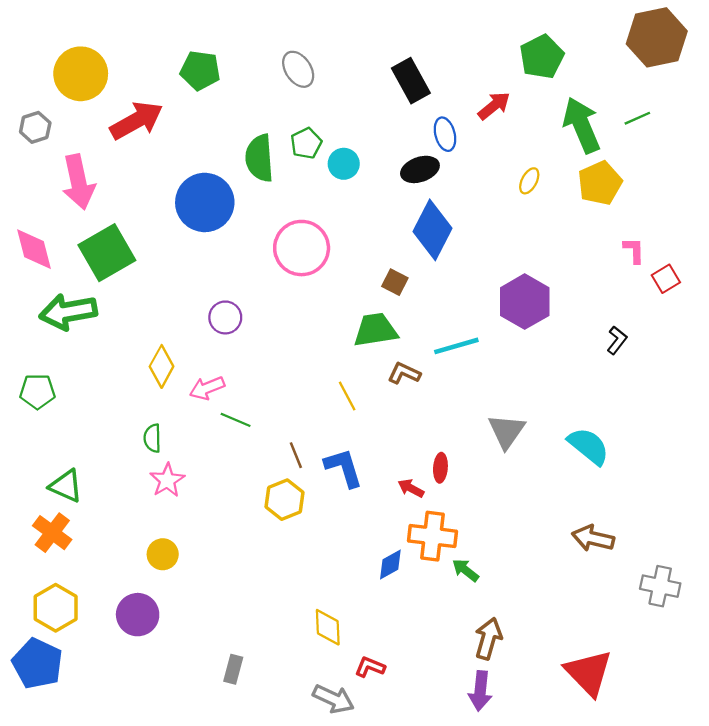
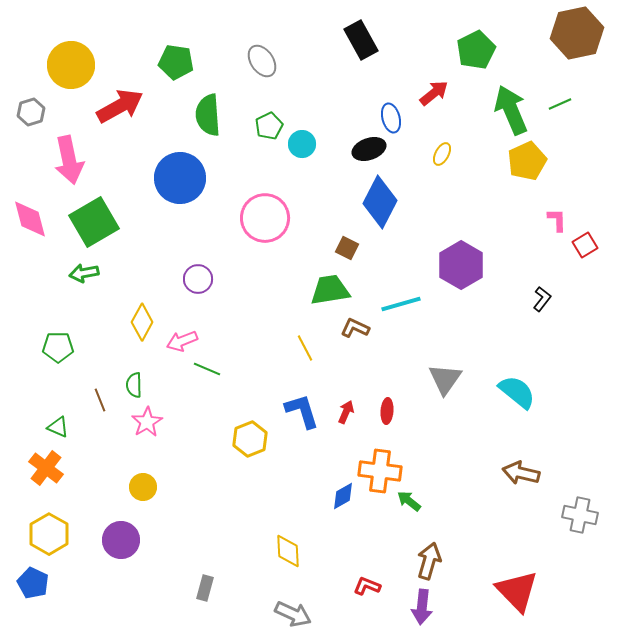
black rectangle: (411, 81) -> (361, 40), moved
green semicircle: (259, 158) -> (208, 115), moved
yellow ellipse: (529, 181) -> (442, 154), moved
green arrow: (68, 312) -> (84, 273), moved, size x0.6
green pentagon: (37, 391) -> (58, 347), moved
brown line: (296, 455) -> (100, 400), moved
green triangle: (66, 486) -> (58, 427), size x0.7
red arrow: (411, 488) -> (346, 412), moved, turned 85
blue pentagon: (37, 664) -> (33, 583), size x0.7
red L-shape: (370, 667) -> (367, 586), moved

